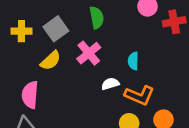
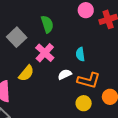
yellow semicircle: (51, 61) -> (26, 73), moved

